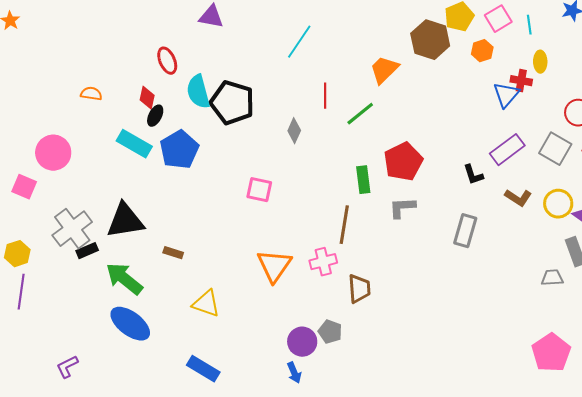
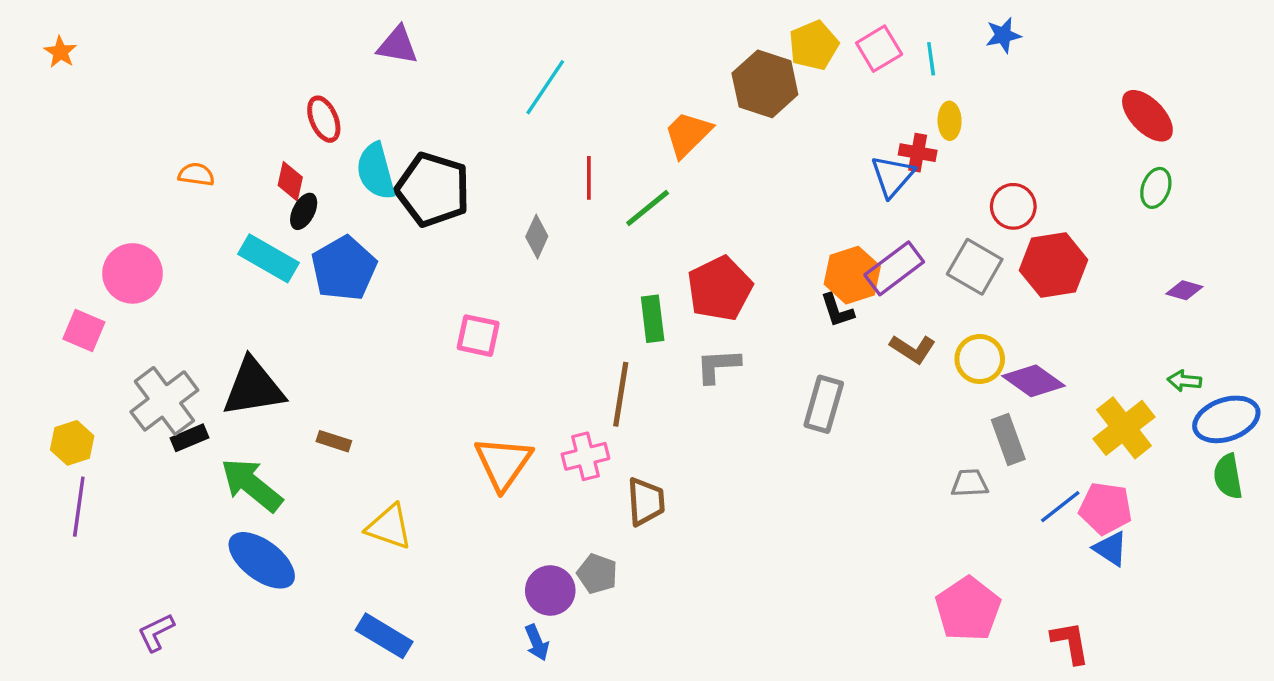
orange hexagon: (482, 51) -> (852, 275), moved, size x1.5

